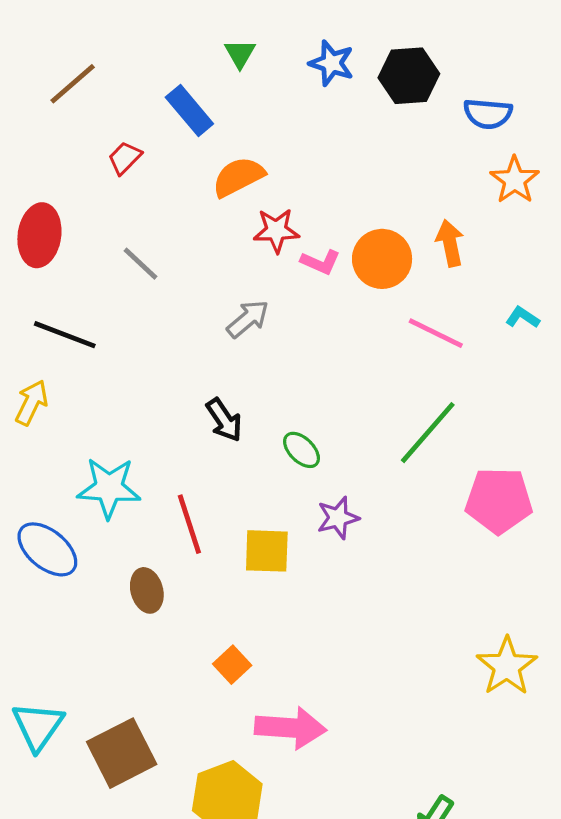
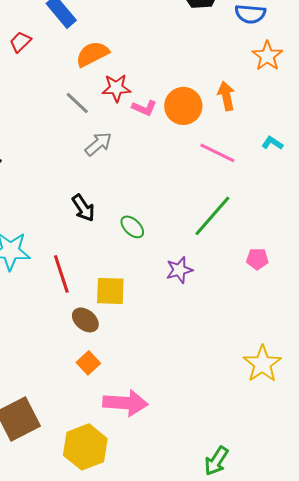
gray line: (141, 264) -> (77, 103), moved
pink pentagon: (499, 500) -> (257, 259), size x0.5
purple star: (338, 518) -> (179, 270), moved
brown ellipse: (147, 590) -> (85, 320), moved, turned -36

